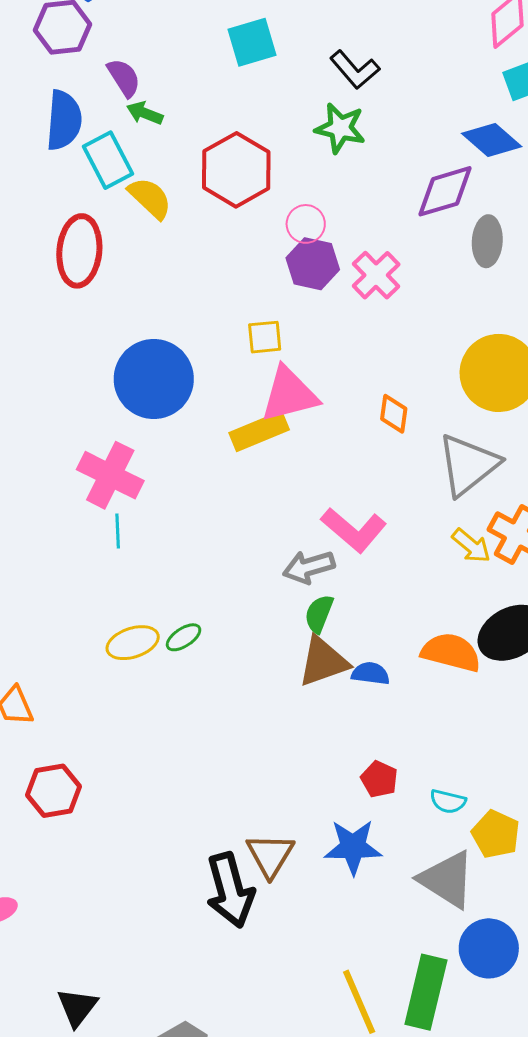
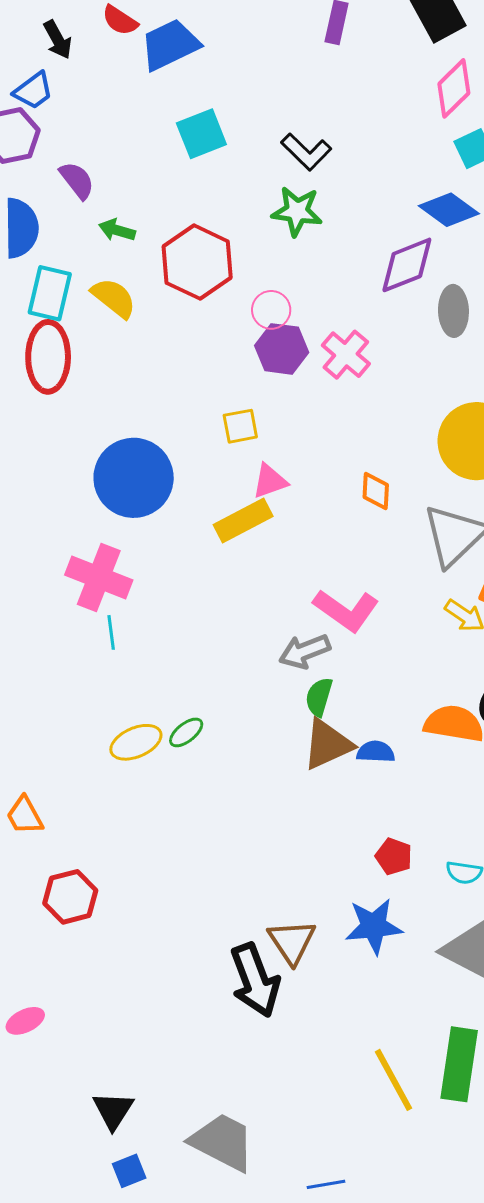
green arrow: (145, 113) -> (117, 230), moved
cyan rectangle: (108, 160) -> (50, 293), moved, turned 46
pink triangle: (289, 394) -> (270, 481), size x0.6

